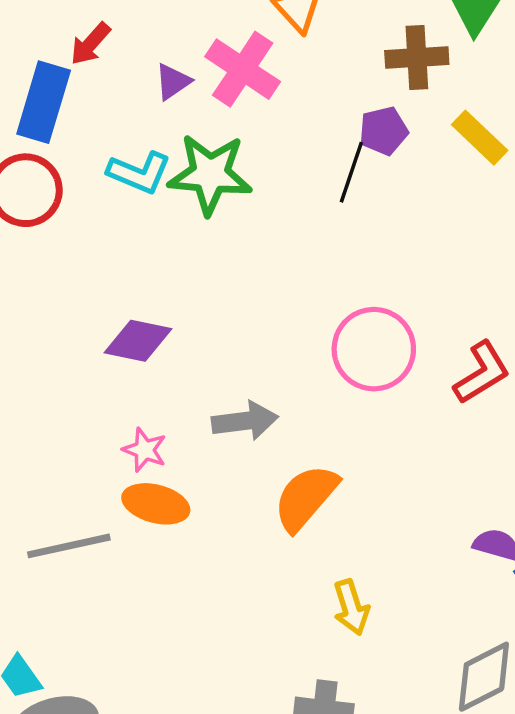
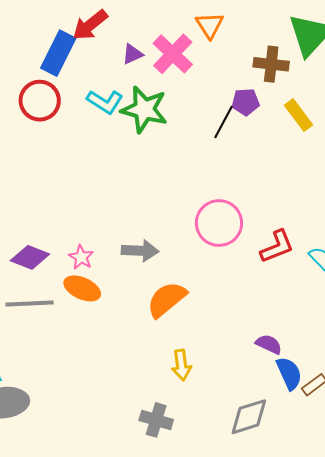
red arrow: (90, 44) -> (90, 25), size x1.4
purple diamond: (138, 341) -> (30, 257), moved

